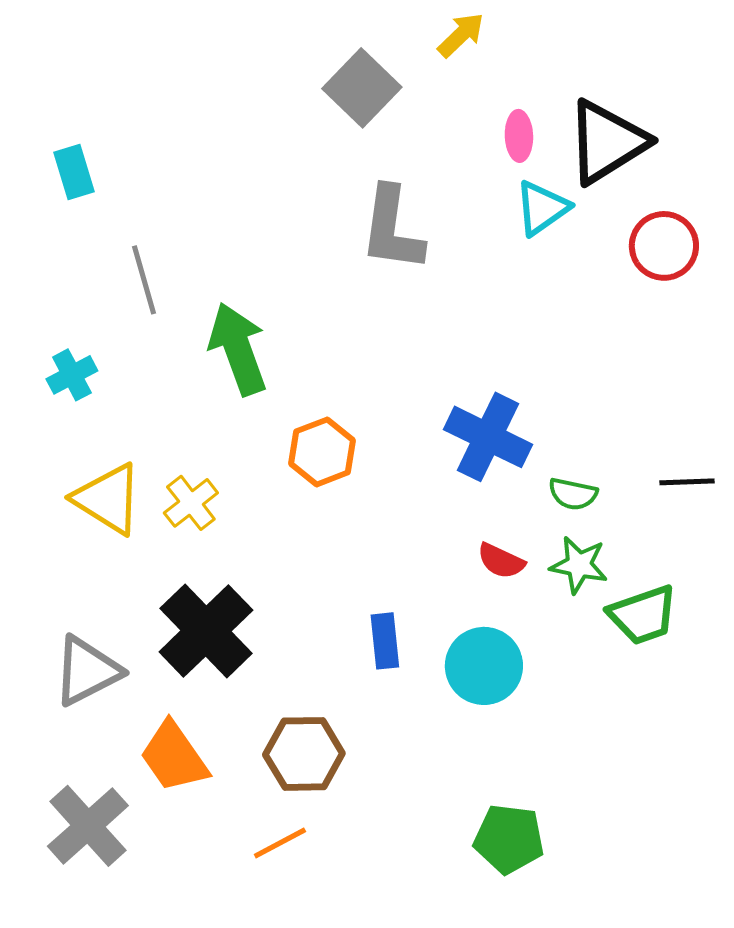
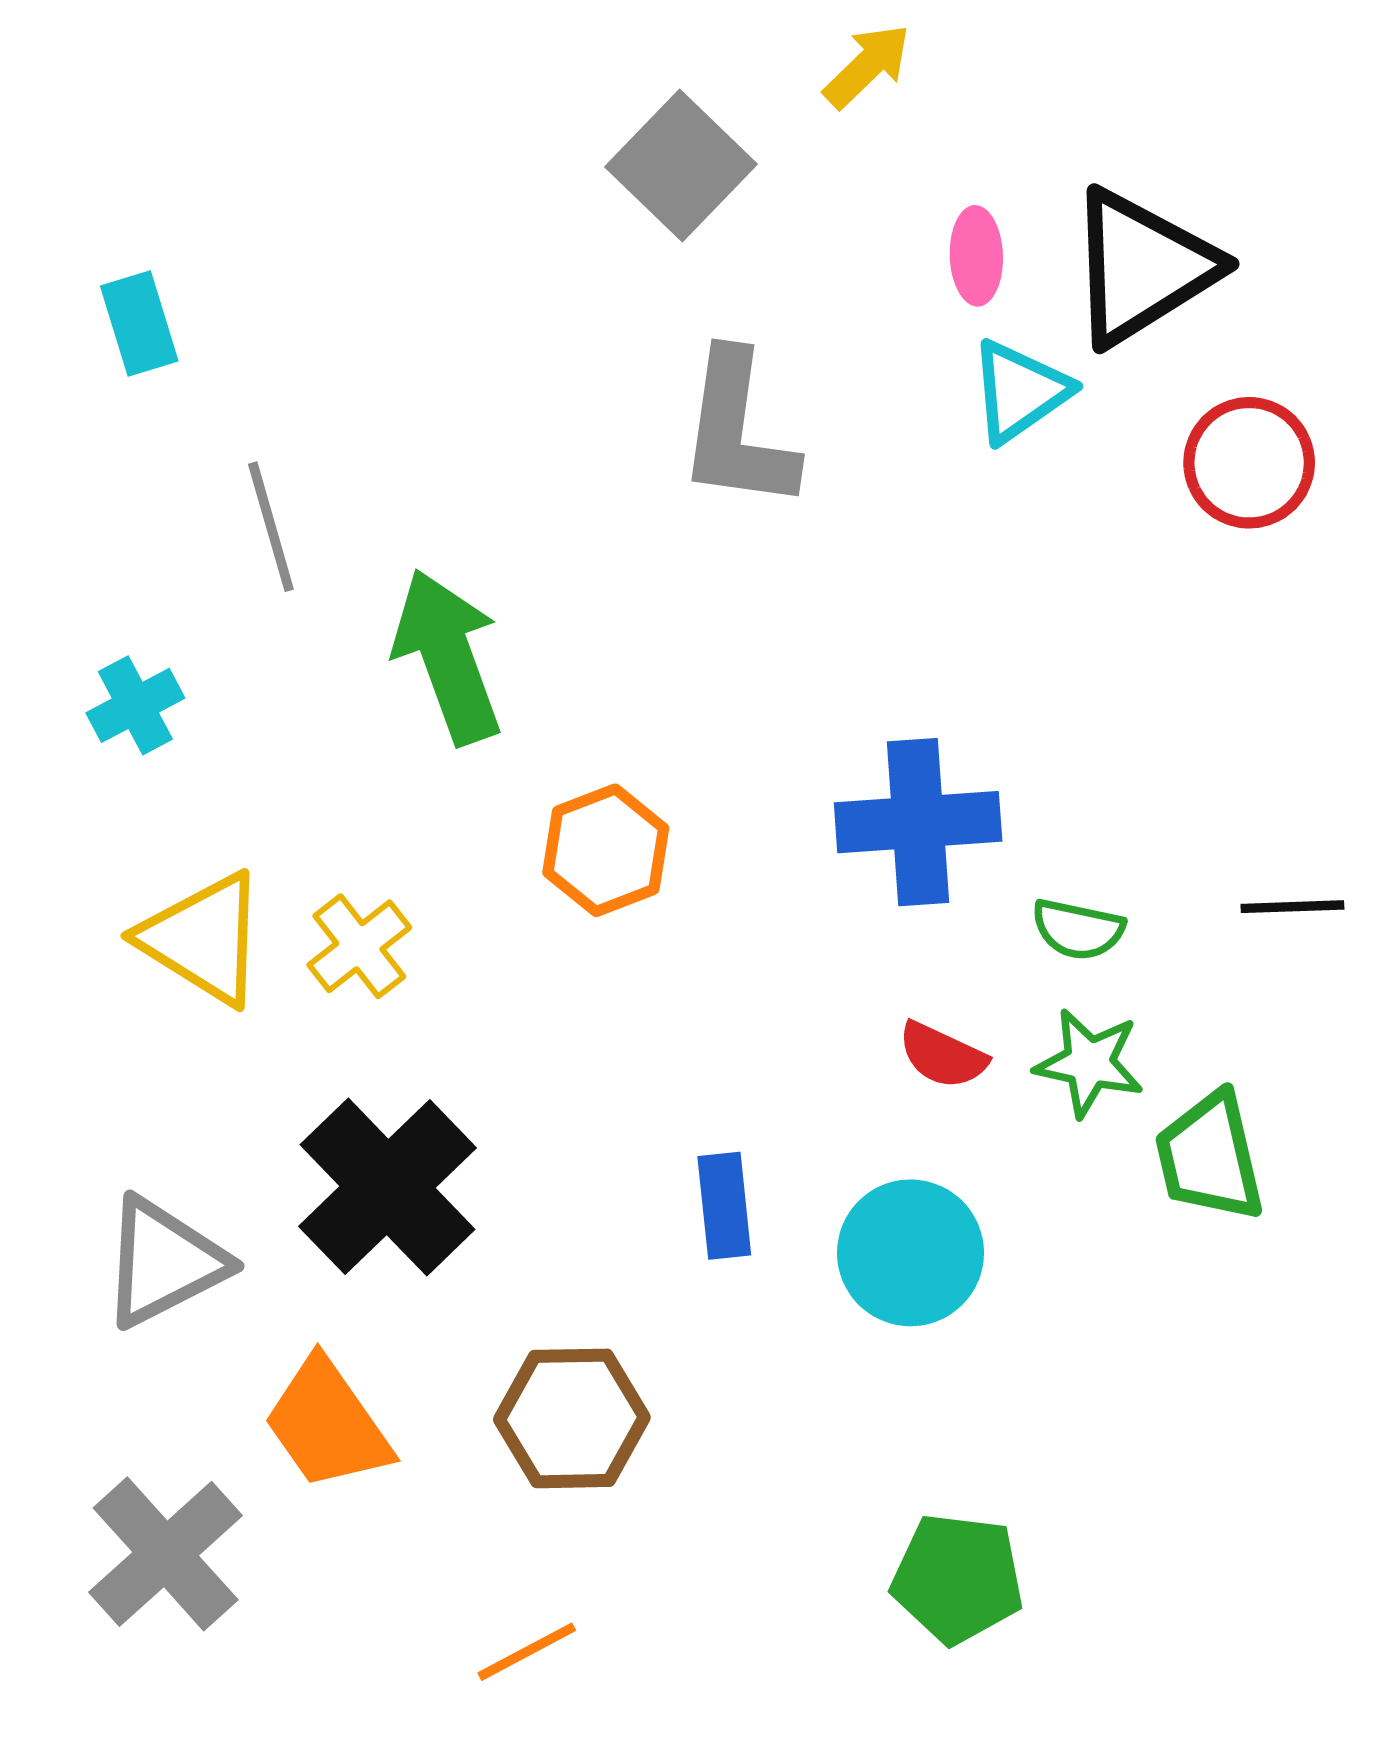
blue cross: (488, 437) -> (918, 822), turned -30
green trapezoid: (643, 615) -> (1210, 1157), turned 96
orange line: (280, 843) -> (527, 1652), moved

